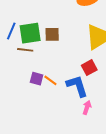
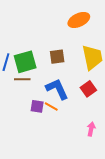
brown square: (52, 34) -> (57, 57), moved
blue L-shape: (77, 86) -> (57, 89), moved

